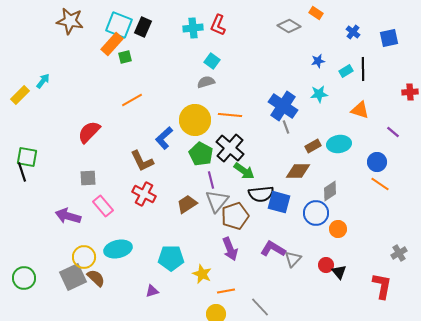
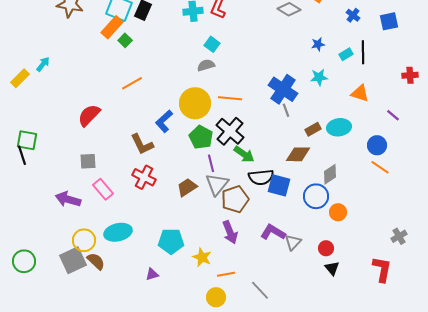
green square: (125, 57) -> (125, 40), turned -32
black triangle: (339, 272) -> (332, 268), moved

